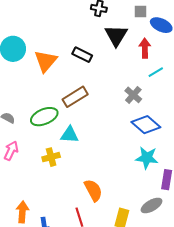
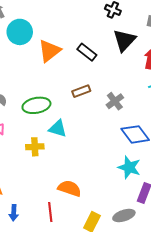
gray cross: (133, 95) -> (115, 101), moved
brown rectangle: (75, 97) -> (81, 91), moved, size x0.7
orange semicircle: (93, 190) -> (70, 188), turned -55

